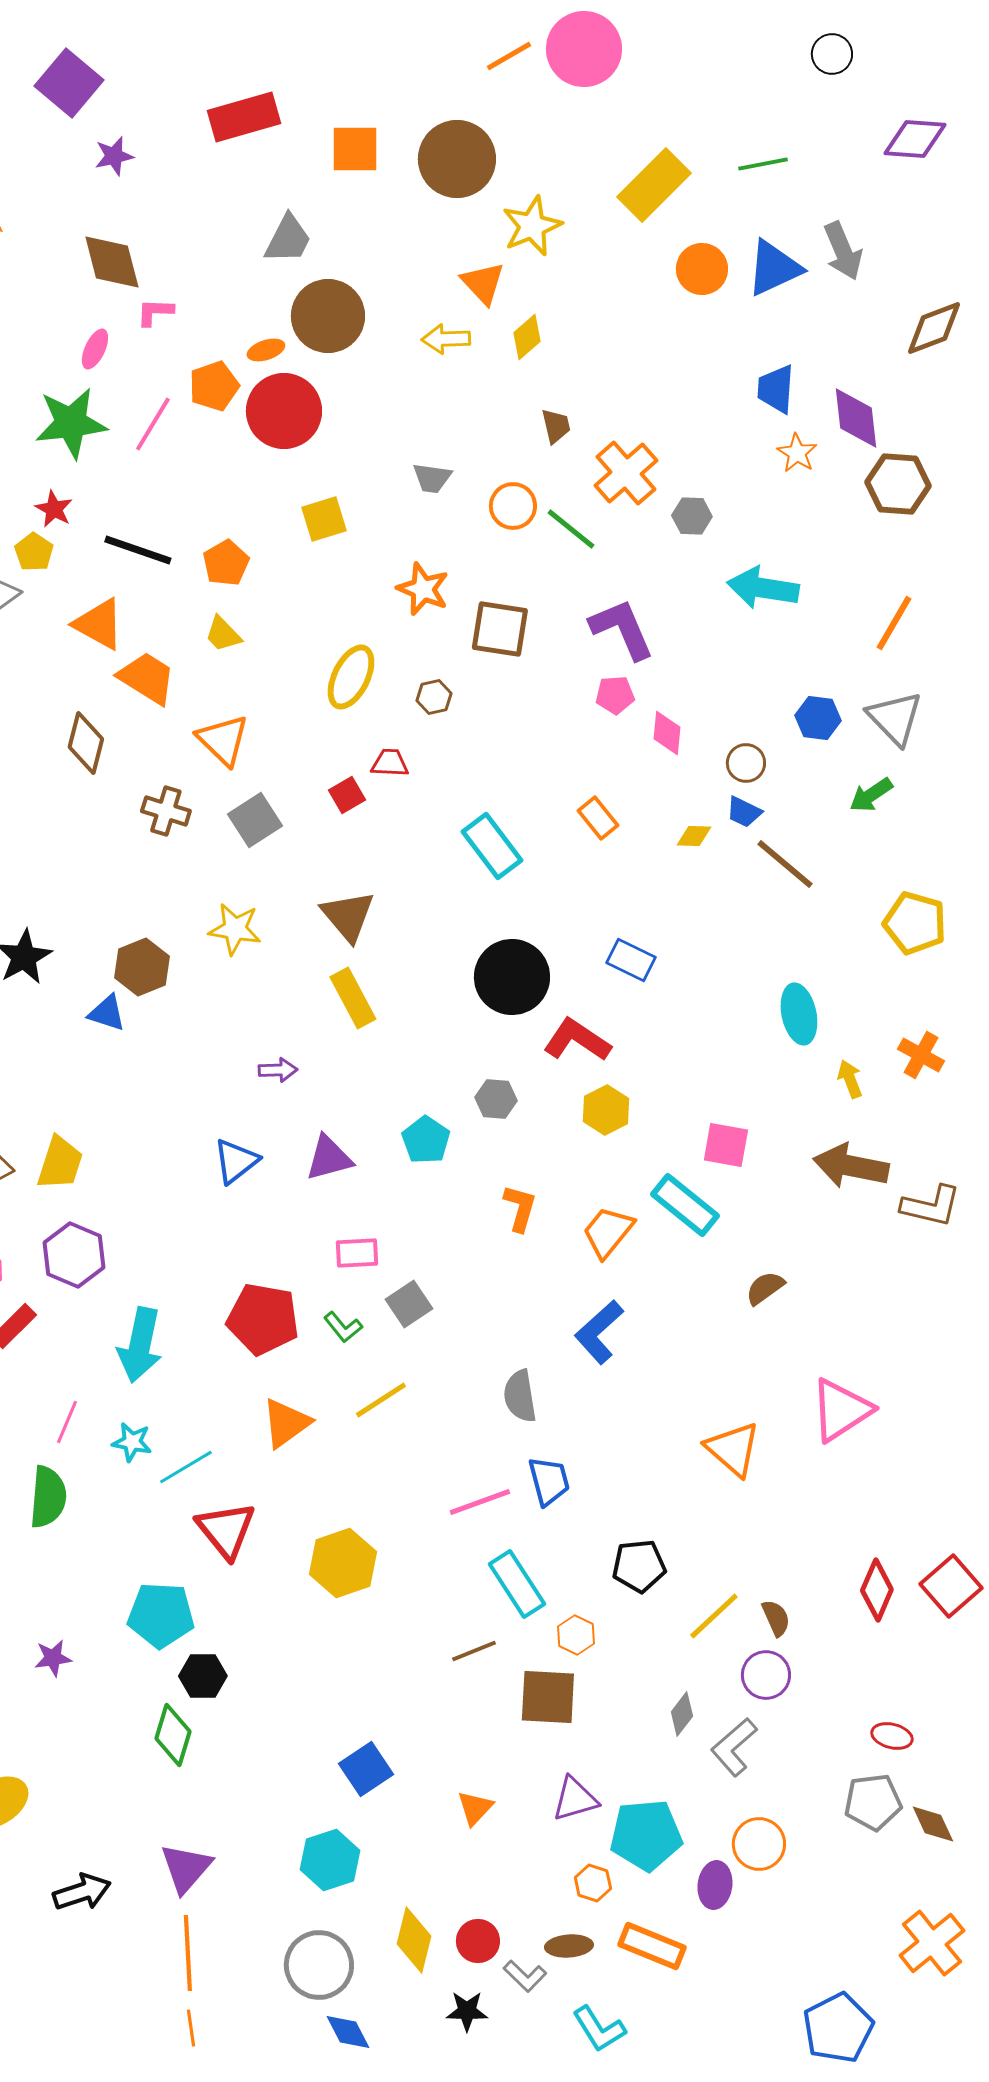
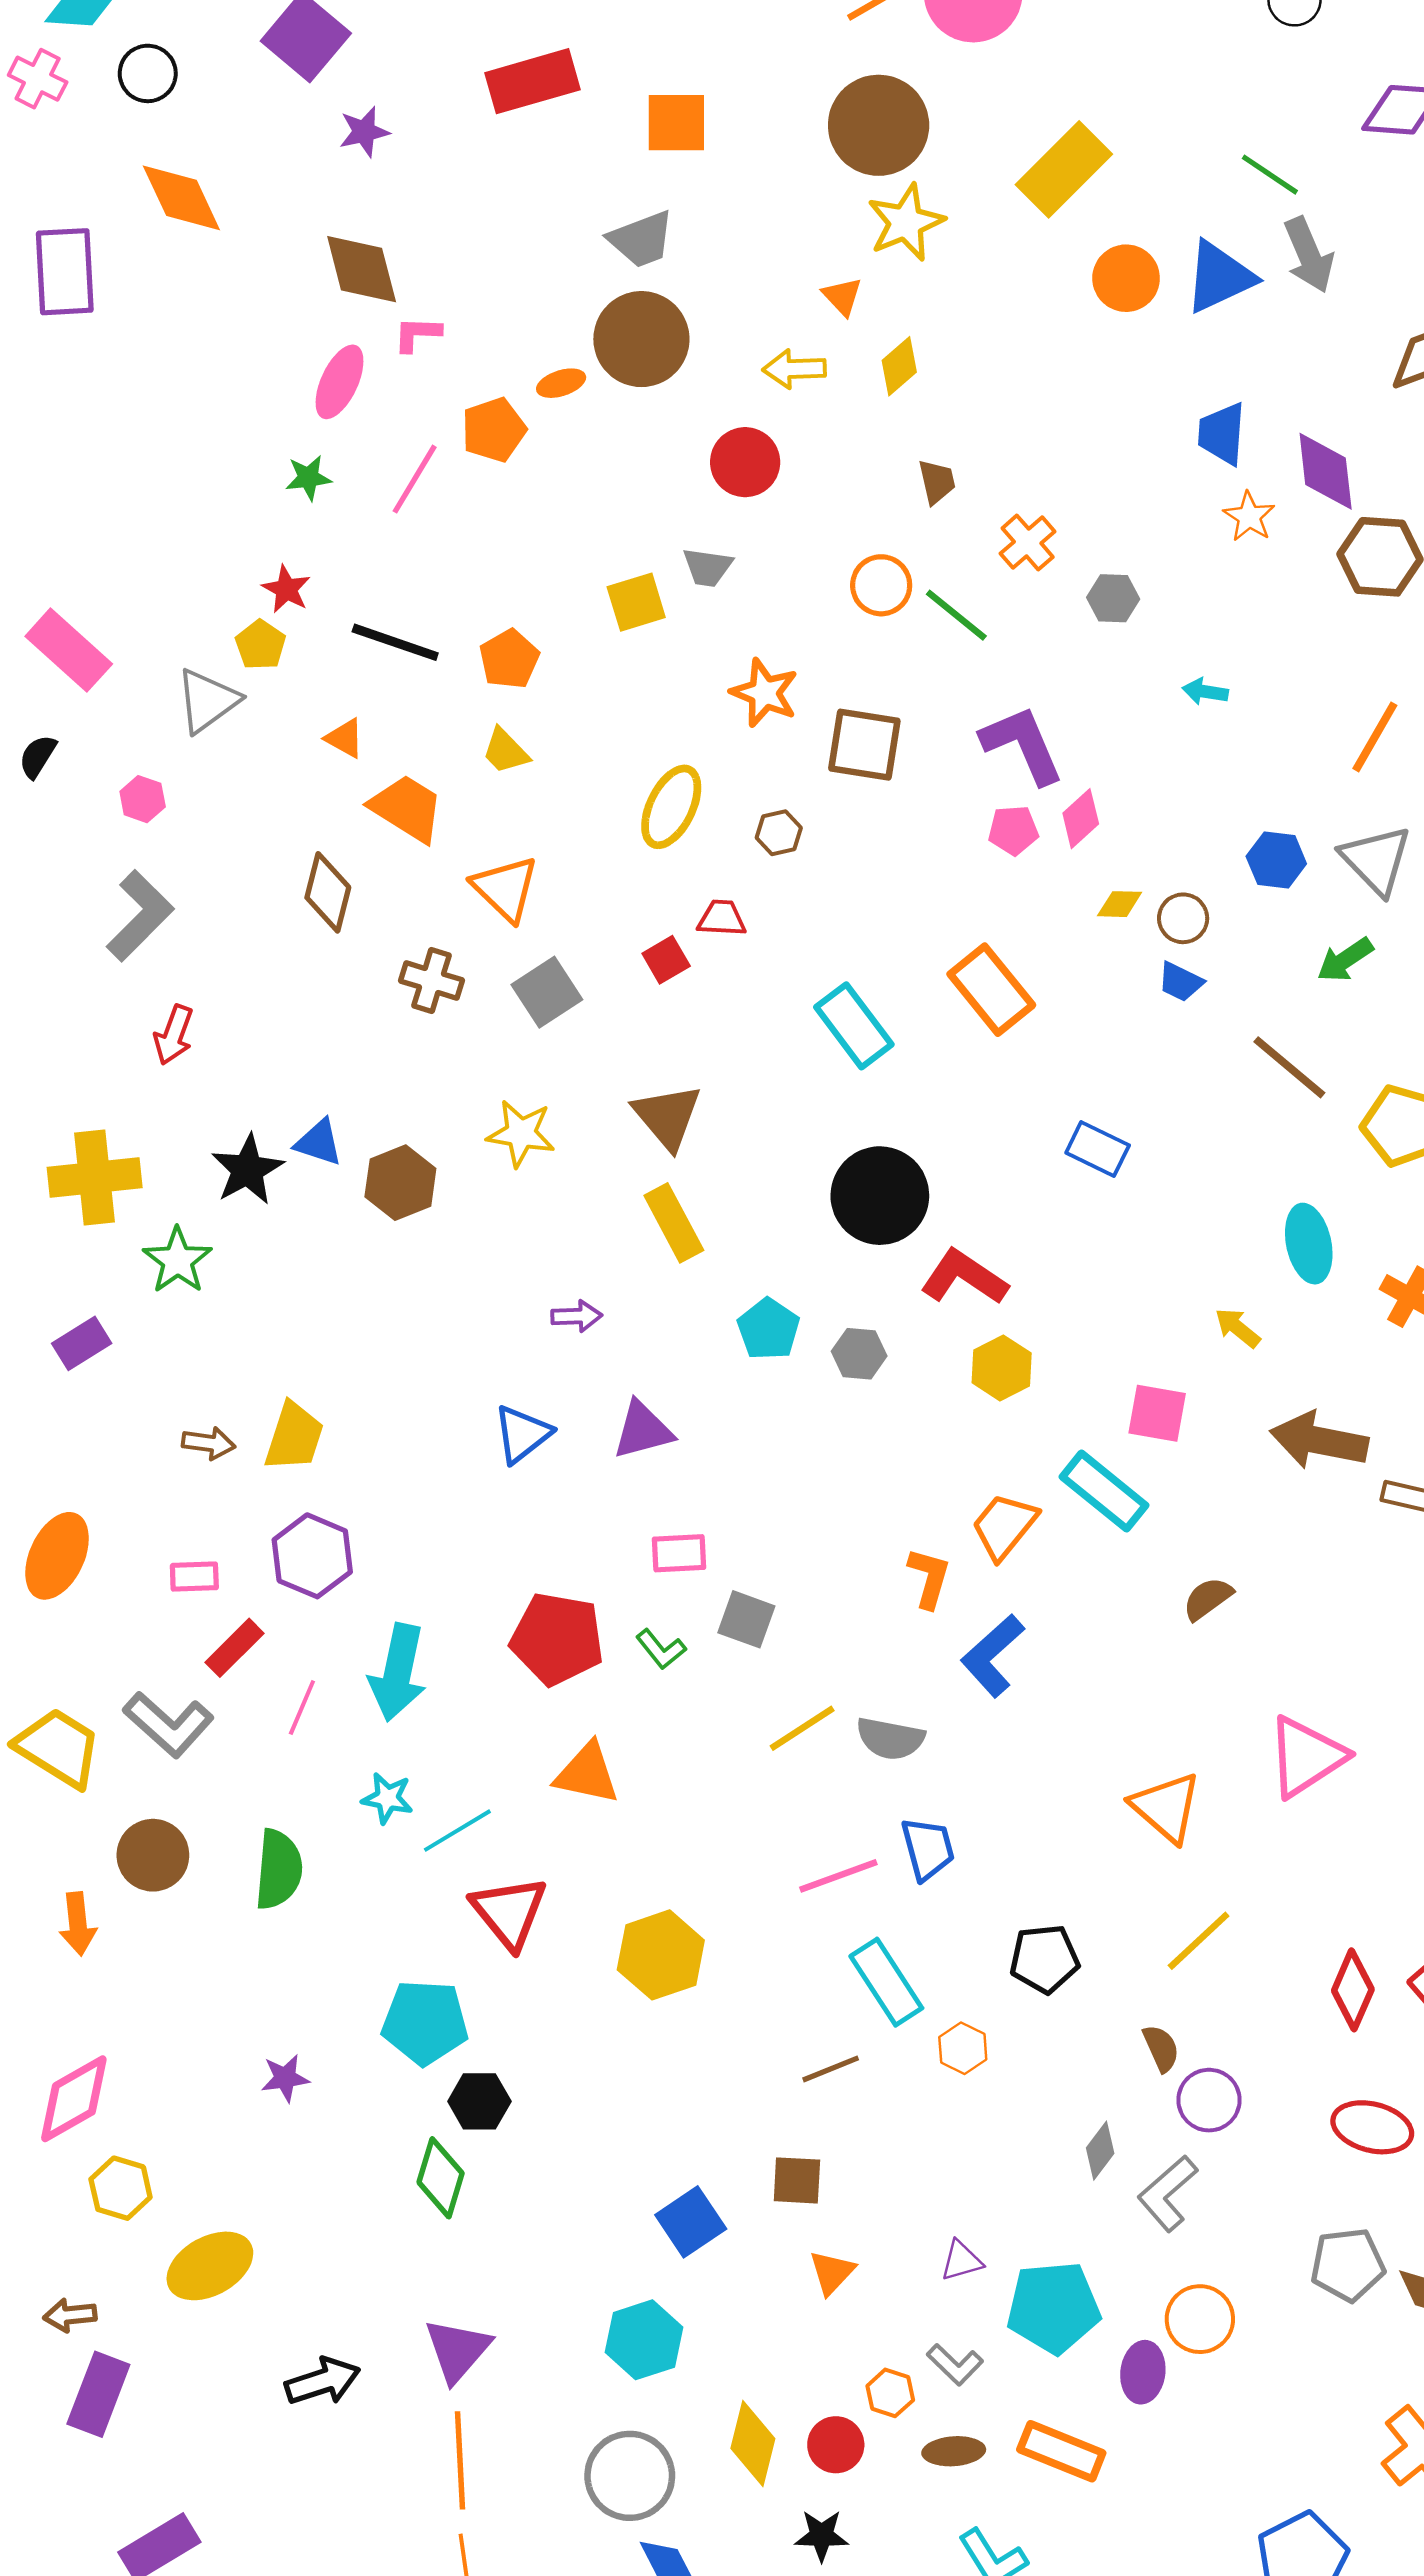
brown circle: (457, 159) -> (879, 125), moved
green line: (763, 164) -> (1270, 175), moved, turned 45
gray trapezoid: (288, 239) -> (641, 239), moved, turned 42
orange triangle: (483, 283) -> (842, 296), size x0.7
pink ellipse: (95, 349) -> (339, 382), size x1.4
red circle: (284, 411) -> (745, 462), moved, size x0.7
green star: (71, 423) -> (308, 478), size x0.5
orange cross: (626, 473) -> (1028, 543), size x0.7
gray trapezoid: (432, 478) -> (708, 567), moved
cyan arrow: (763, 588) -> (1205, 692), size x0.5
orange triangle: (99, 624) -> (345, 738), size x0.6
pink diamond: (667, 733) -> (1081, 819), moved, turned 42
orange rectangle: (598, 818) -> (991, 990), size x1.6
yellow diamond: (694, 836) -> (1120, 904), moved
brown line: (785, 864) -> (1289, 1067), moved
blue rectangle: (631, 960) -> (1098, 1149), moved
blue triangle: (107, 1013) -> (319, 1142), moved
cyan ellipse: (799, 1014) -> (1309, 1244), moved
yellow arrow: (850, 1079) -> (1237, 1328), moved, turned -30
cyan pentagon: (426, 1140) -> (768, 1329), moved
orange L-shape: (520, 1208) -> (929, 1578), moved
gray square: (409, 1304) -> (746, 1619), turned -36
gray semicircle: (520, 1396) -> (890, 1739), turned -70
yellow line: (381, 1400) -> (802, 1728), moved
pink line: (67, 1422) -> (302, 1707), moved
orange triangle: (286, 1423) -> (587, 1774), turned 48
yellow line: (714, 1616) -> (1199, 1941), moved
brown semicircle: (776, 1618) -> (1161, 2048), moved
brown square: (548, 1697) -> (797, 2180), moved, size x0.7
red ellipse: (892, 1736) -> (1372, 2127), moved, size x1.5
purple triangle: (575, 1799) -> (961, 2261), size x0.7
orange hexagon: (593, 1883) -> (890, 2393), moved
gray L-shape: (525, 1976) -> (955, 2364), moved

